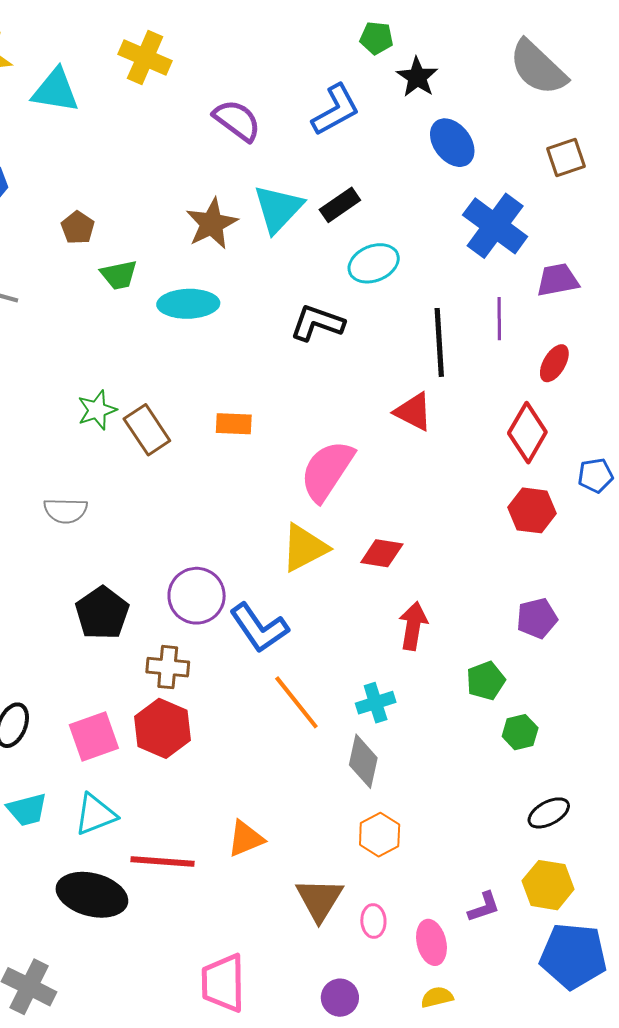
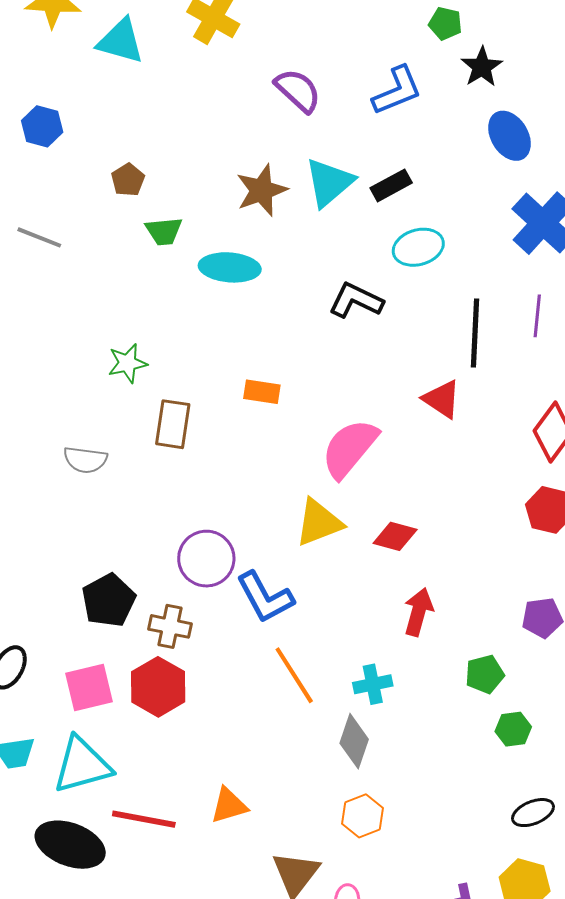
brown rectangle: (147, 430) -> (173, 424), moved, turned 36
black pentagon: (102, 613) -> (109, 600), moved
cyan triangle: (95, 815) -> (82, 765), size x1.4

